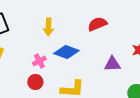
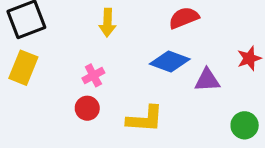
blue diamond: (66, 52) -> (170, 61), moved

